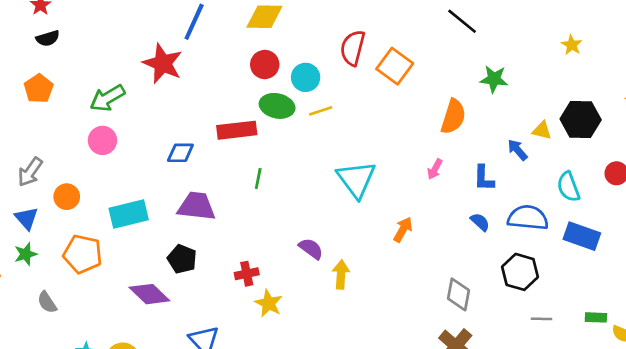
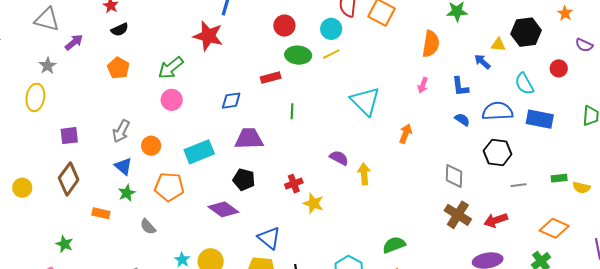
cyan circle: (306, 77) -> (331, 29), moved
red rectangle: (237, 130) -> (271, 78), size x0.7

